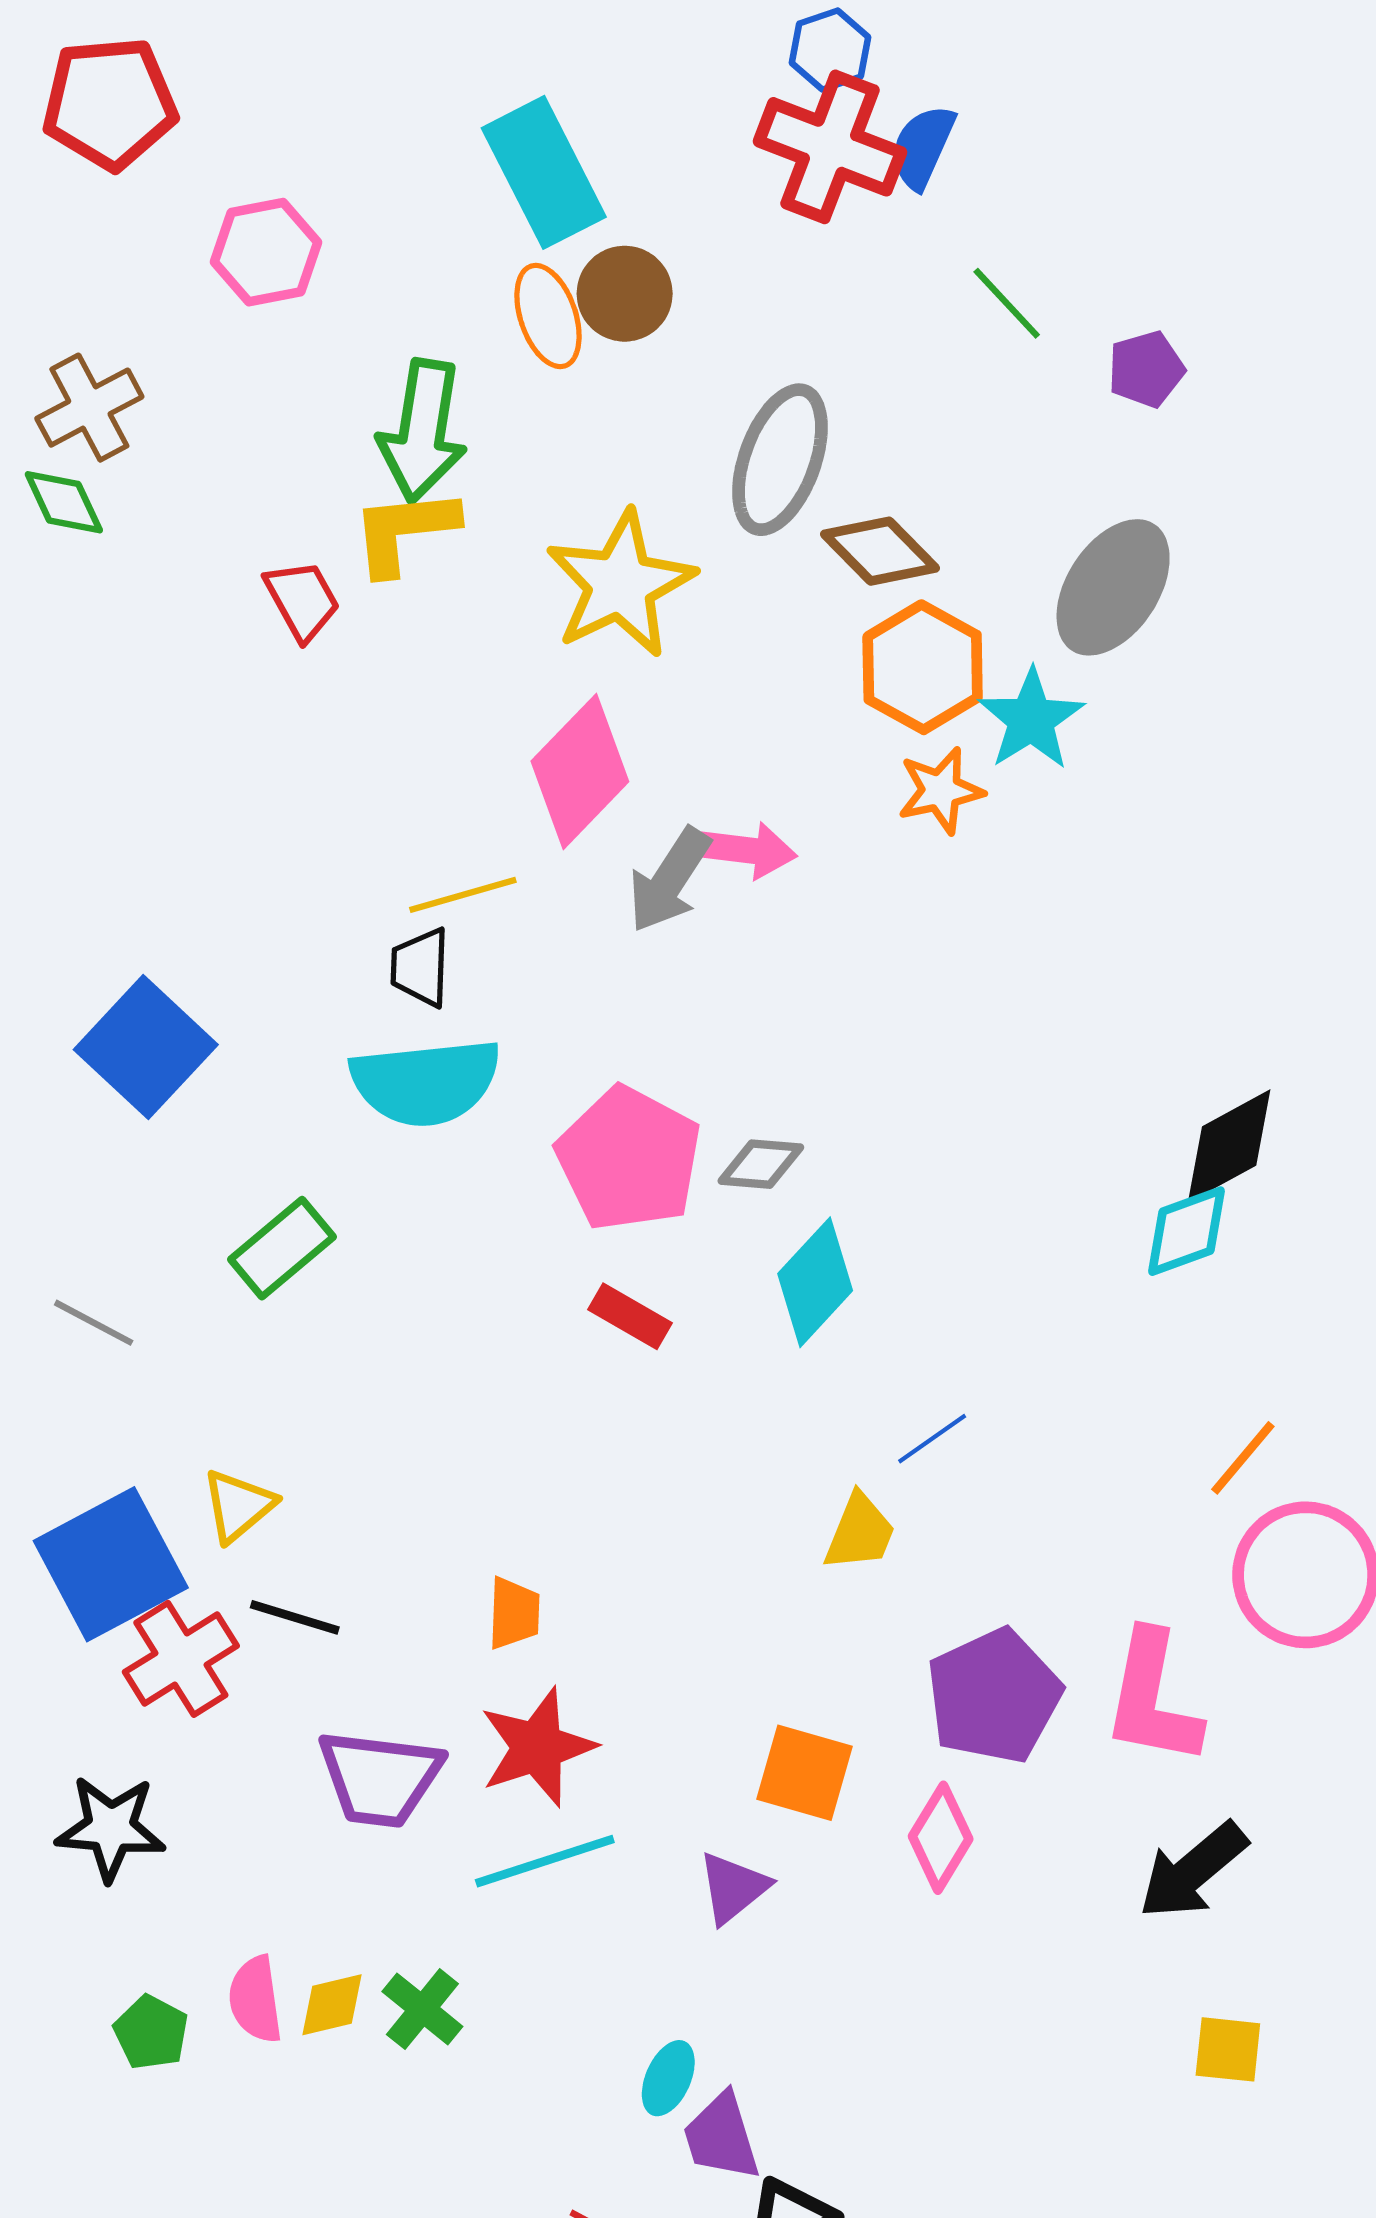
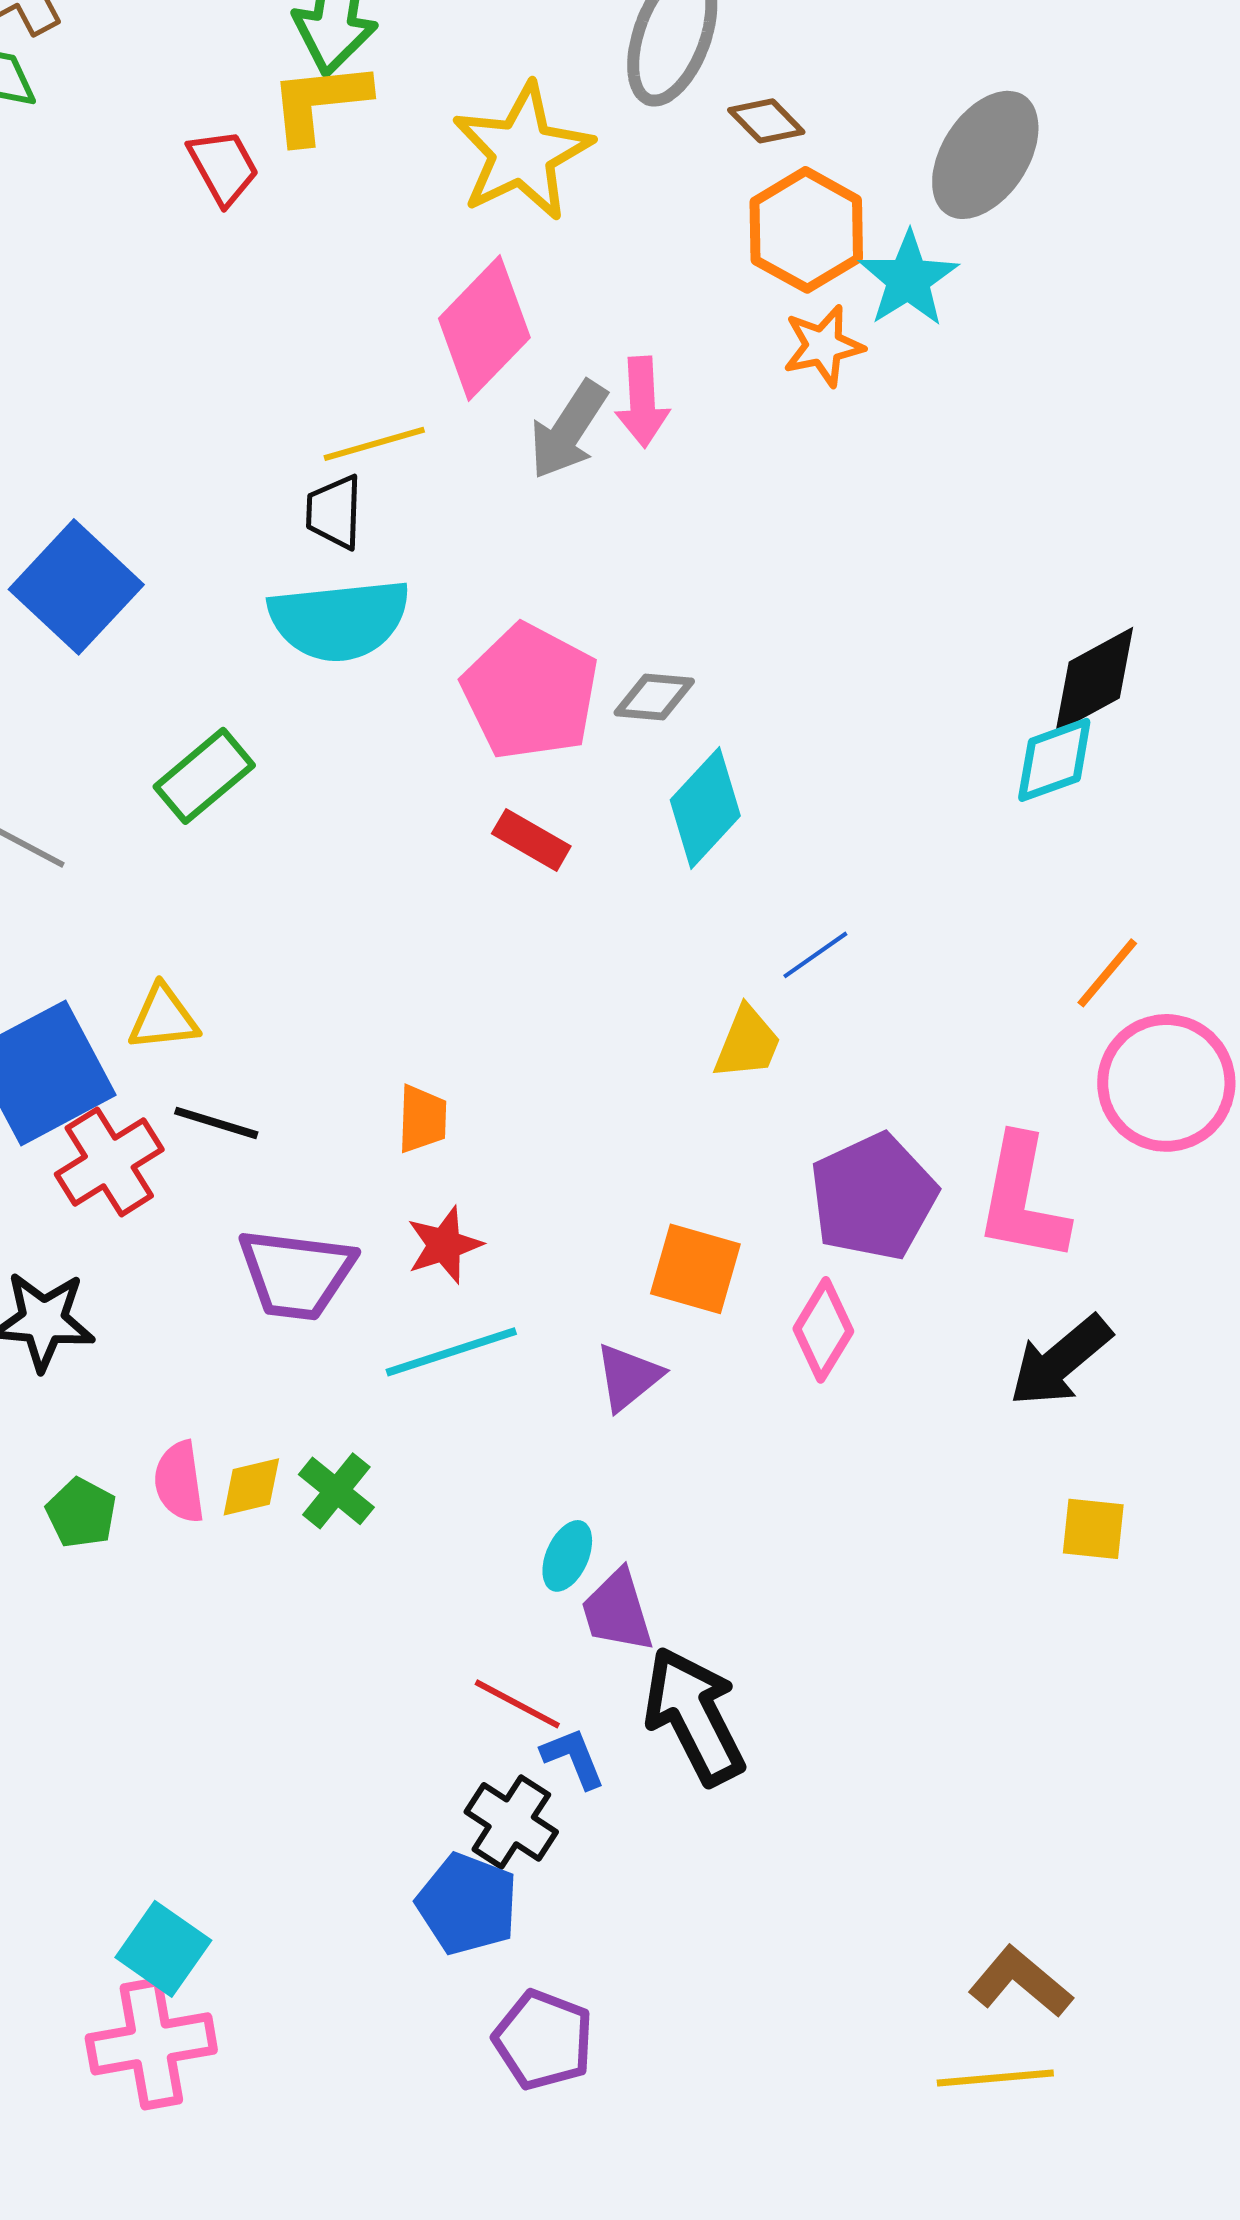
brown diamond: (880, 551) -> (766, 121), size x0.7
pink arrow: (748, 850) -> (642, 402), turned 80
yellow triangle: (238, 1506) -> (163, 1018), turned 34
red star: (537, 1747) -> (444, 1245), size x0.7

